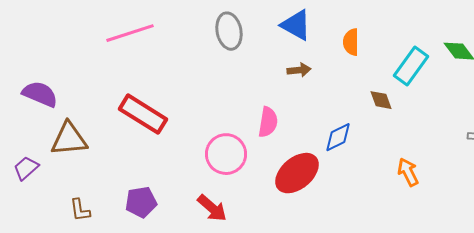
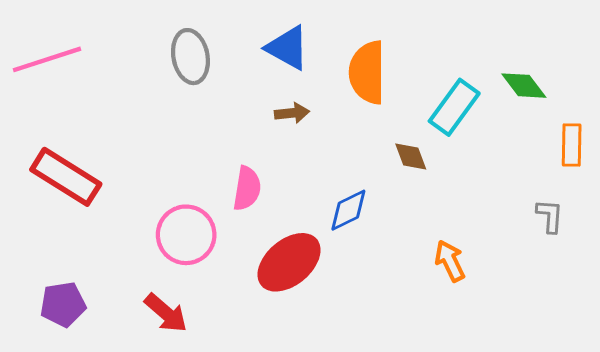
orange semicircle: (351, 42) -> (367, 72), size x1.6

